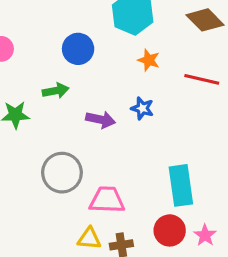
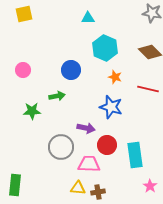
blue star: (142, 108) -> (111, 107), size x1.6
purple arrow: (101, 120) -> (86, 128), moved
red circle: (170, 230) -> (107, 145), moved

